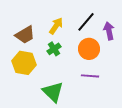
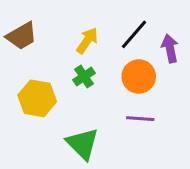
brown trapezoid: (25, 35) -> (22, 36), moved

